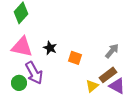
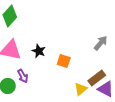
gray arrow: (112, 51) -> (101, 43), moved
purple arrow: (34, 73) -> (23, 76), size x0.6

